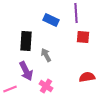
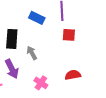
pink cross: (46, 86) -> (41, 83), moved

